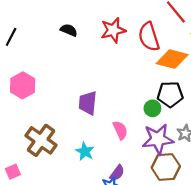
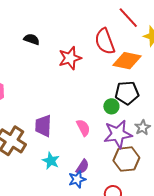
red star: (113, 30) -> (70, 58), moved
purple trapezoid: (88, 103) -> (43, 126), moved
cyan star: (85, 151) -> (51, 161), moved

